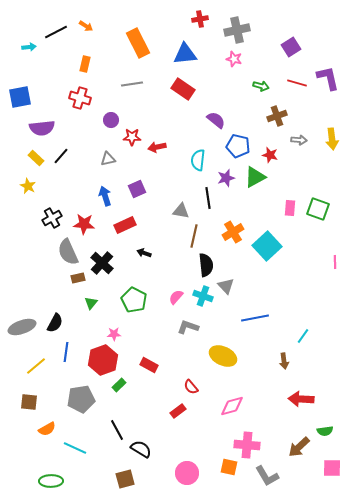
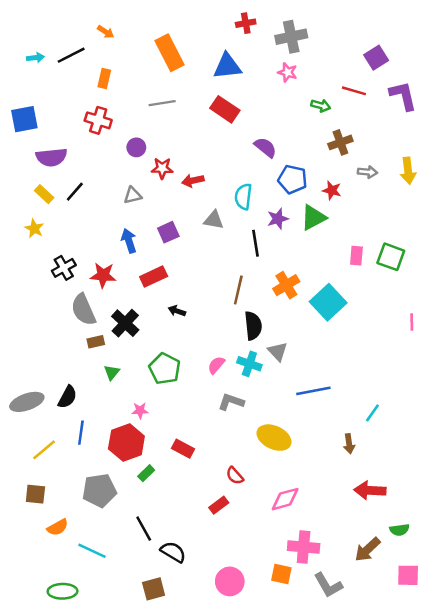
black line: (56, 32) -> (71, 55), moved
purple square: (291, 47) -> (376, 58), moved
red line: (297, 83) -> (354, 91), moved
gray triangle: (181, 211) -> (214, 220), moved

